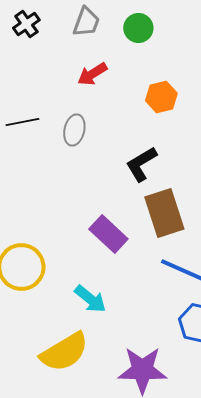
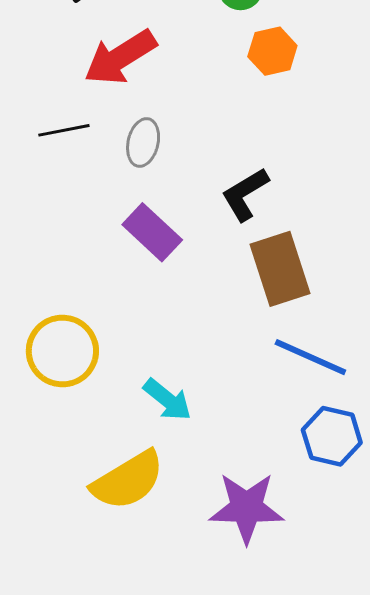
red arrow: (92, 74) -> (120, 57), moved, size x1.6
orange hexagon: (161, 97) -> (272, 51), moved
purple rectangle: (108, 234) -> (152, 232), moved

